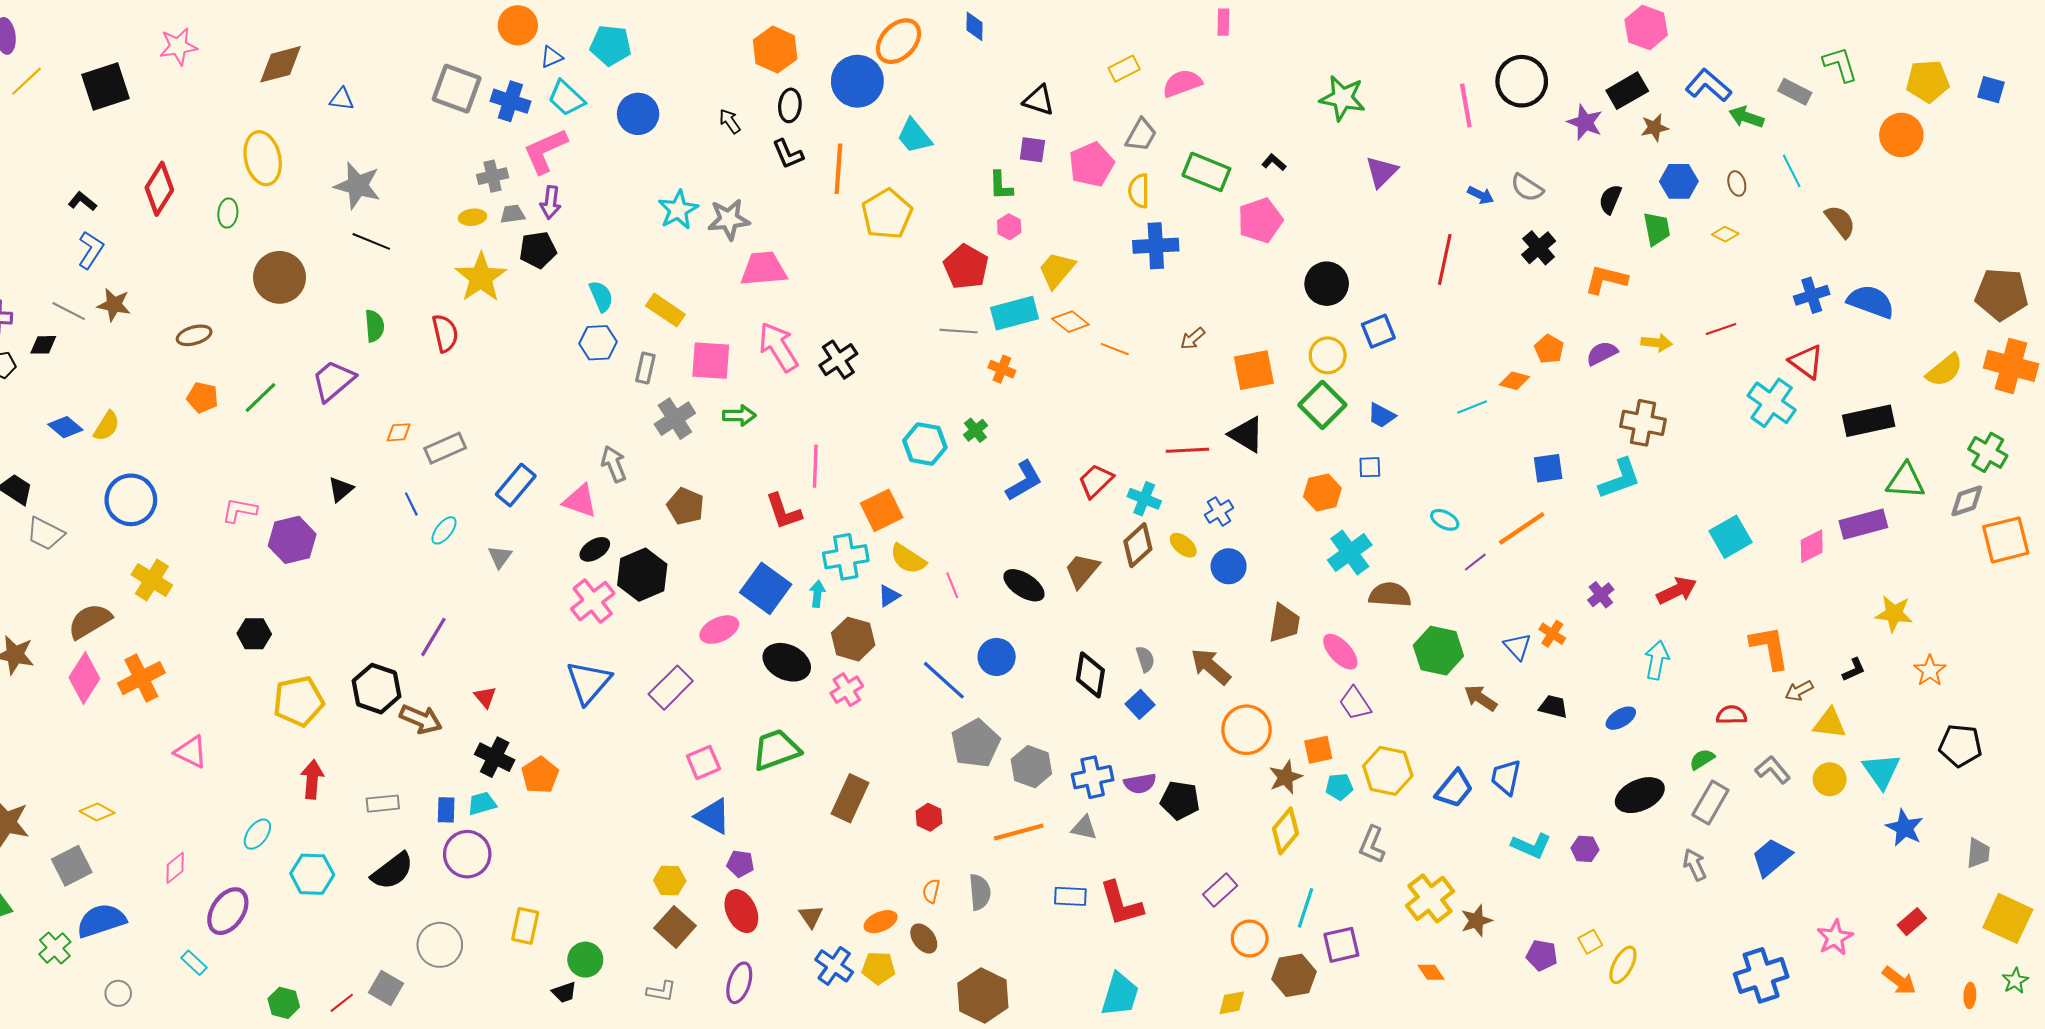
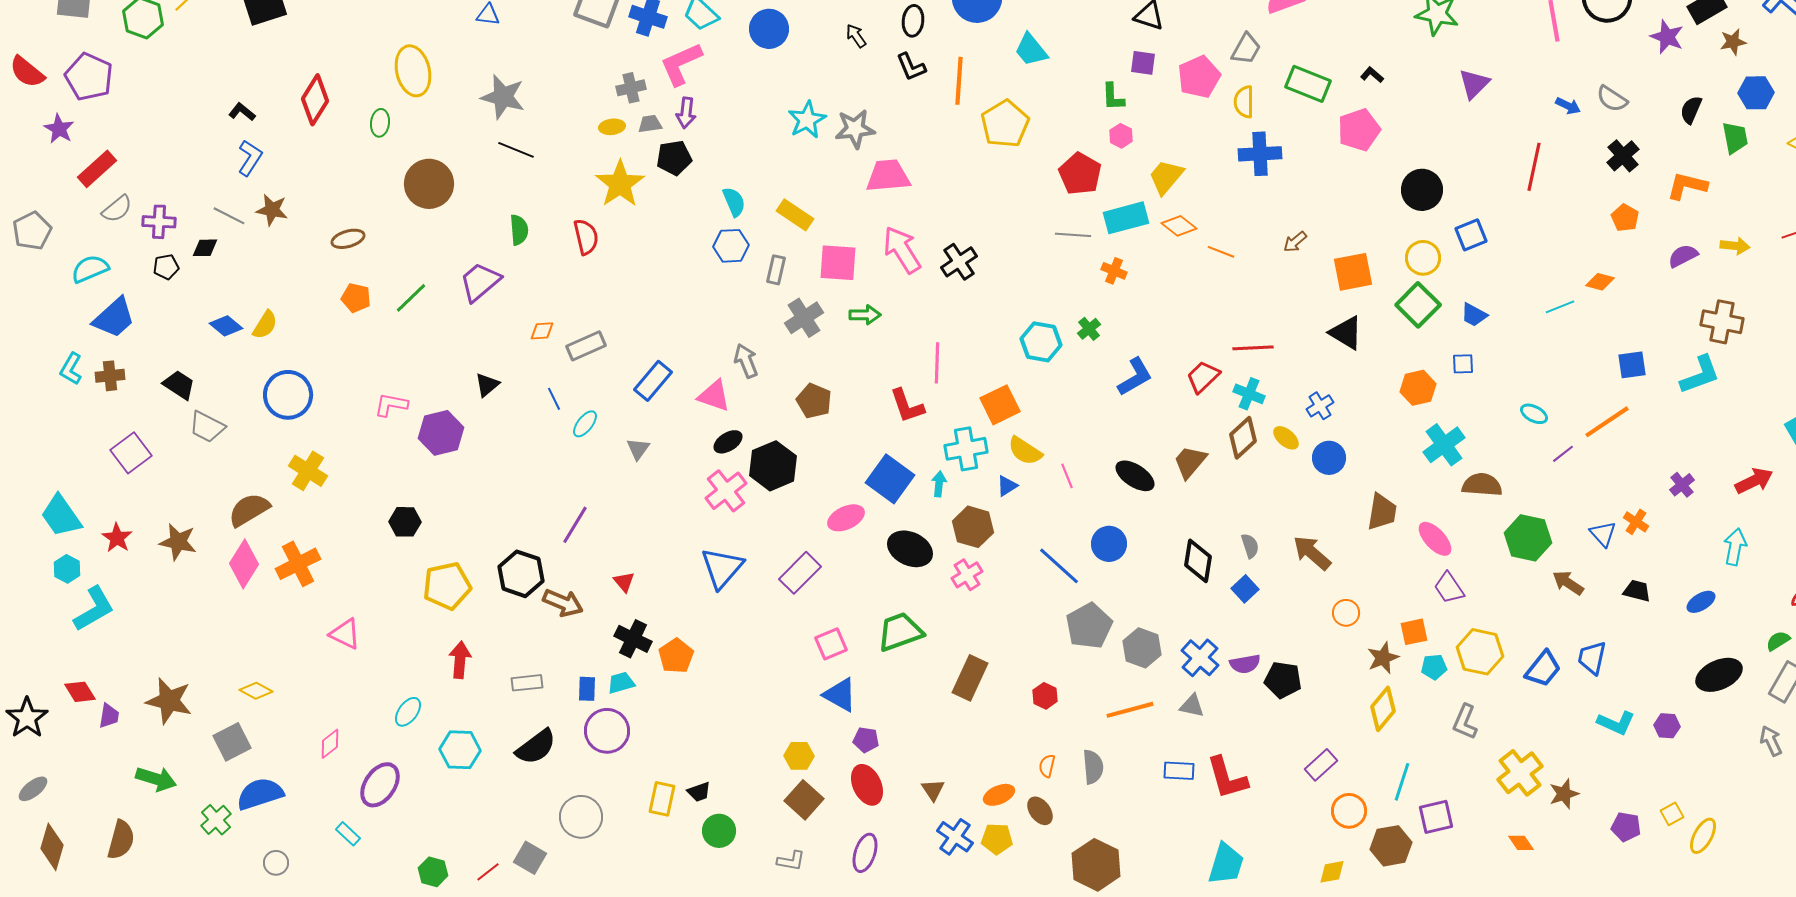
orange pentagon: (1549, 349) -> (1625, 218), moved
red line: (1187, 450) -> (1253, 348), moved
orange circle: (1246, 730) -> (1346, 613), size x0.6
blue cross: (1093, 777) -> (1200, 658), turned -36
black trapezoid: (564, 992) -> (699, 792), moved

